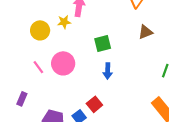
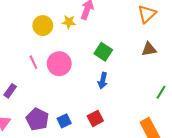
green square: (103, 43) -> (103, 52), turned 36
red square: (94, 104) -> (95, 118), moved

